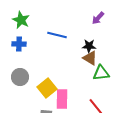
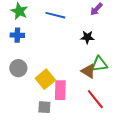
blue line: (57, 35) -> (55, 15), moved
brown triangle: (90, 58) -> (88, 71), moved

